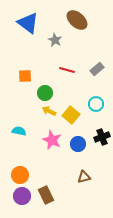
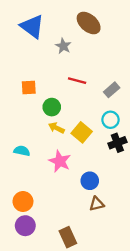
gray rectangle: (97, 69) -> (112, 90), moved
black cross: (102, 137) -> (117, 143), moved
blue circle: (78, 144) -> (90, 181), moved
brown rectangle: (46, 195) -> (68, 237), moved

